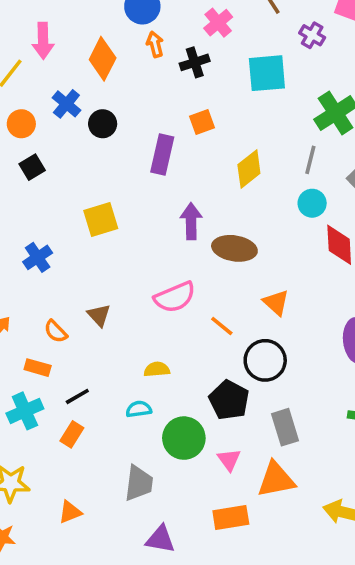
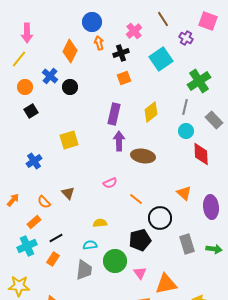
pink arrow: (43, 41) -> (27, 33), moved
cyan square: (267, 73) -> (161, 59), turned -30
orange square: (202, 122) -> (124, 78), moved
purple rectangle: (162, 154) -> (114, 114), moved
pink semicircle: (175, 297) -> (110, 183), size x0.6
orange triangle: (276, 303) -> (184, 193), moved
orange rectangle: (38, 368) -> (34, 222), turned -56
black pentagon: (229, 400) -> (140, 240), turned 30
gray rectangle: (285, 427) -> (187, 244), moved
gray trapezoid: (139, 483) -> (84, 270), moved

